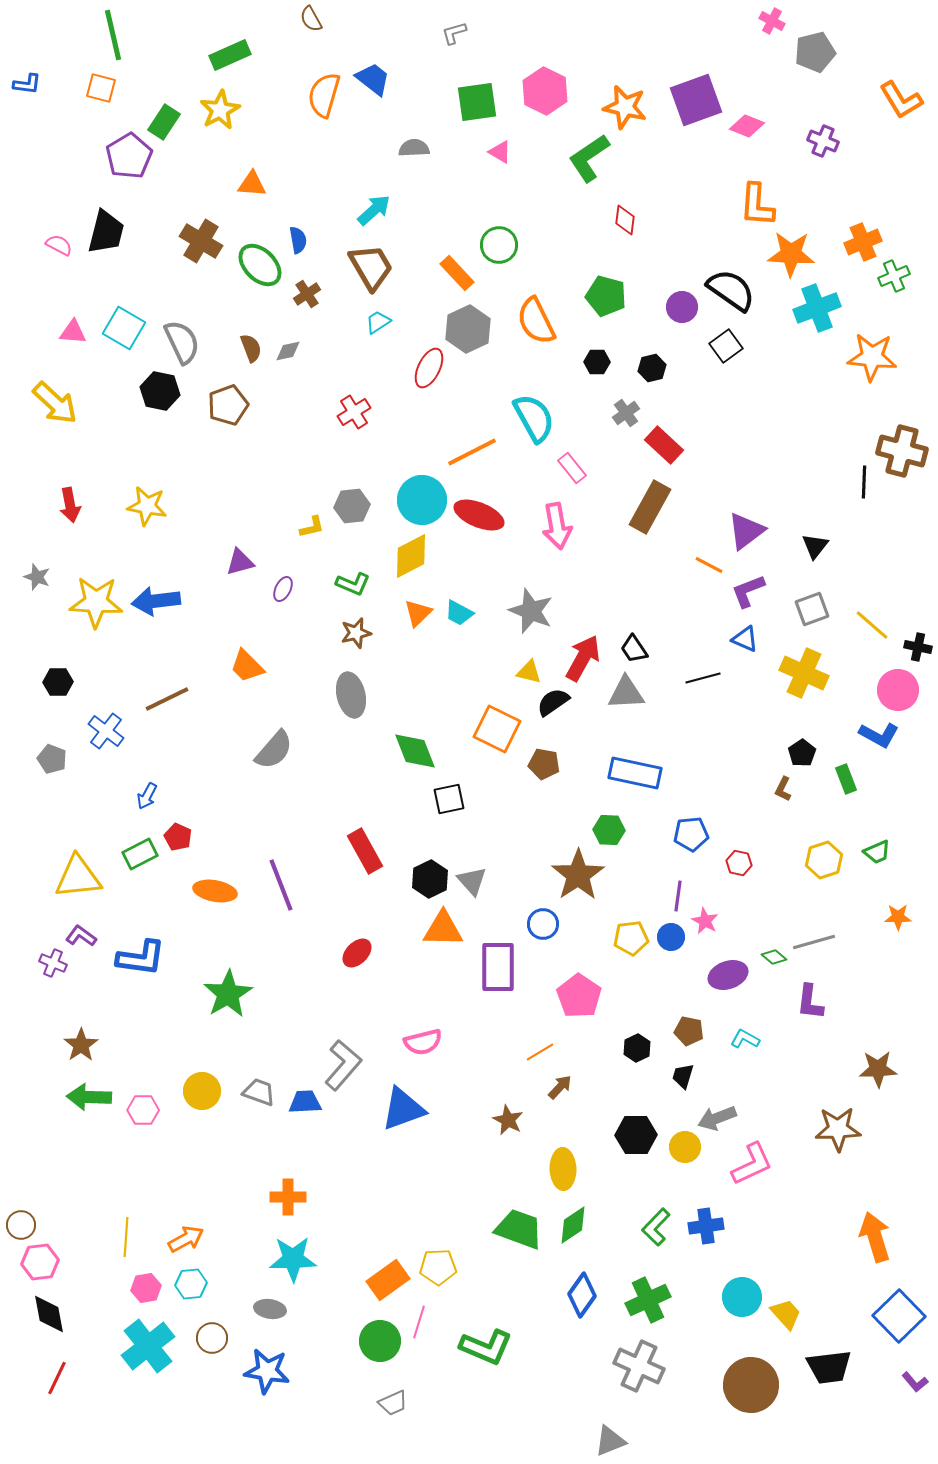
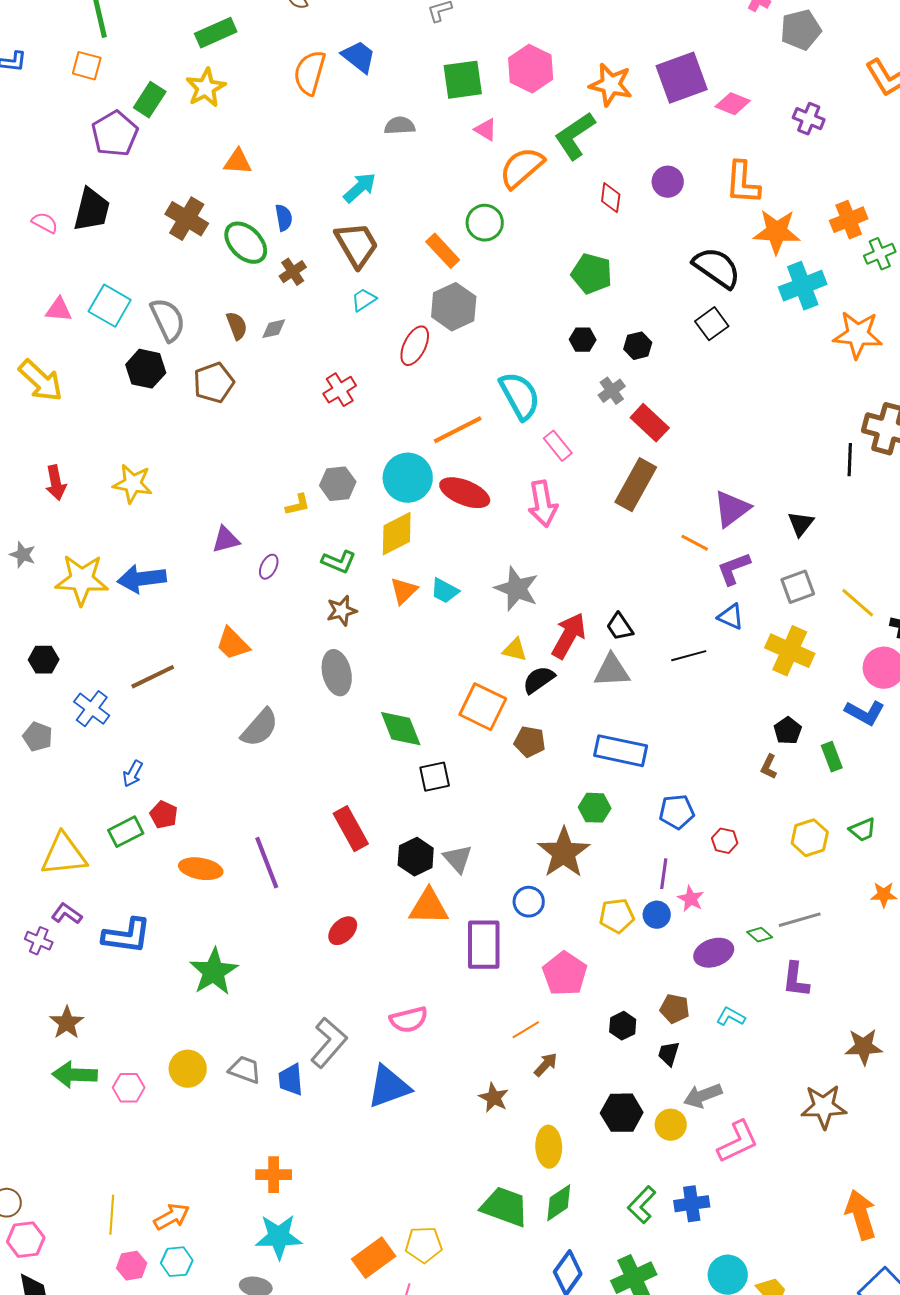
purple circle: (682, 307) -> (668, 182), moved
orange semicircle: (536, 321) -> (522, 168), moved, turned 75
blue trapezoid: (305, 1102) -> (291, 1080), turned -92

